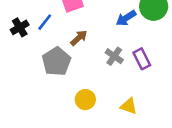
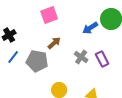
blue line: (45, 22) -> (13, 57), moved
gray pentagon: (56, 61) -> (37, 61), turned -30

